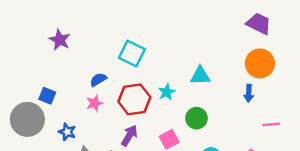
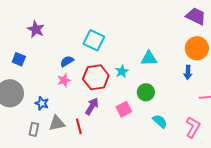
blue square: (47, 96) -> (19, 59), moved

